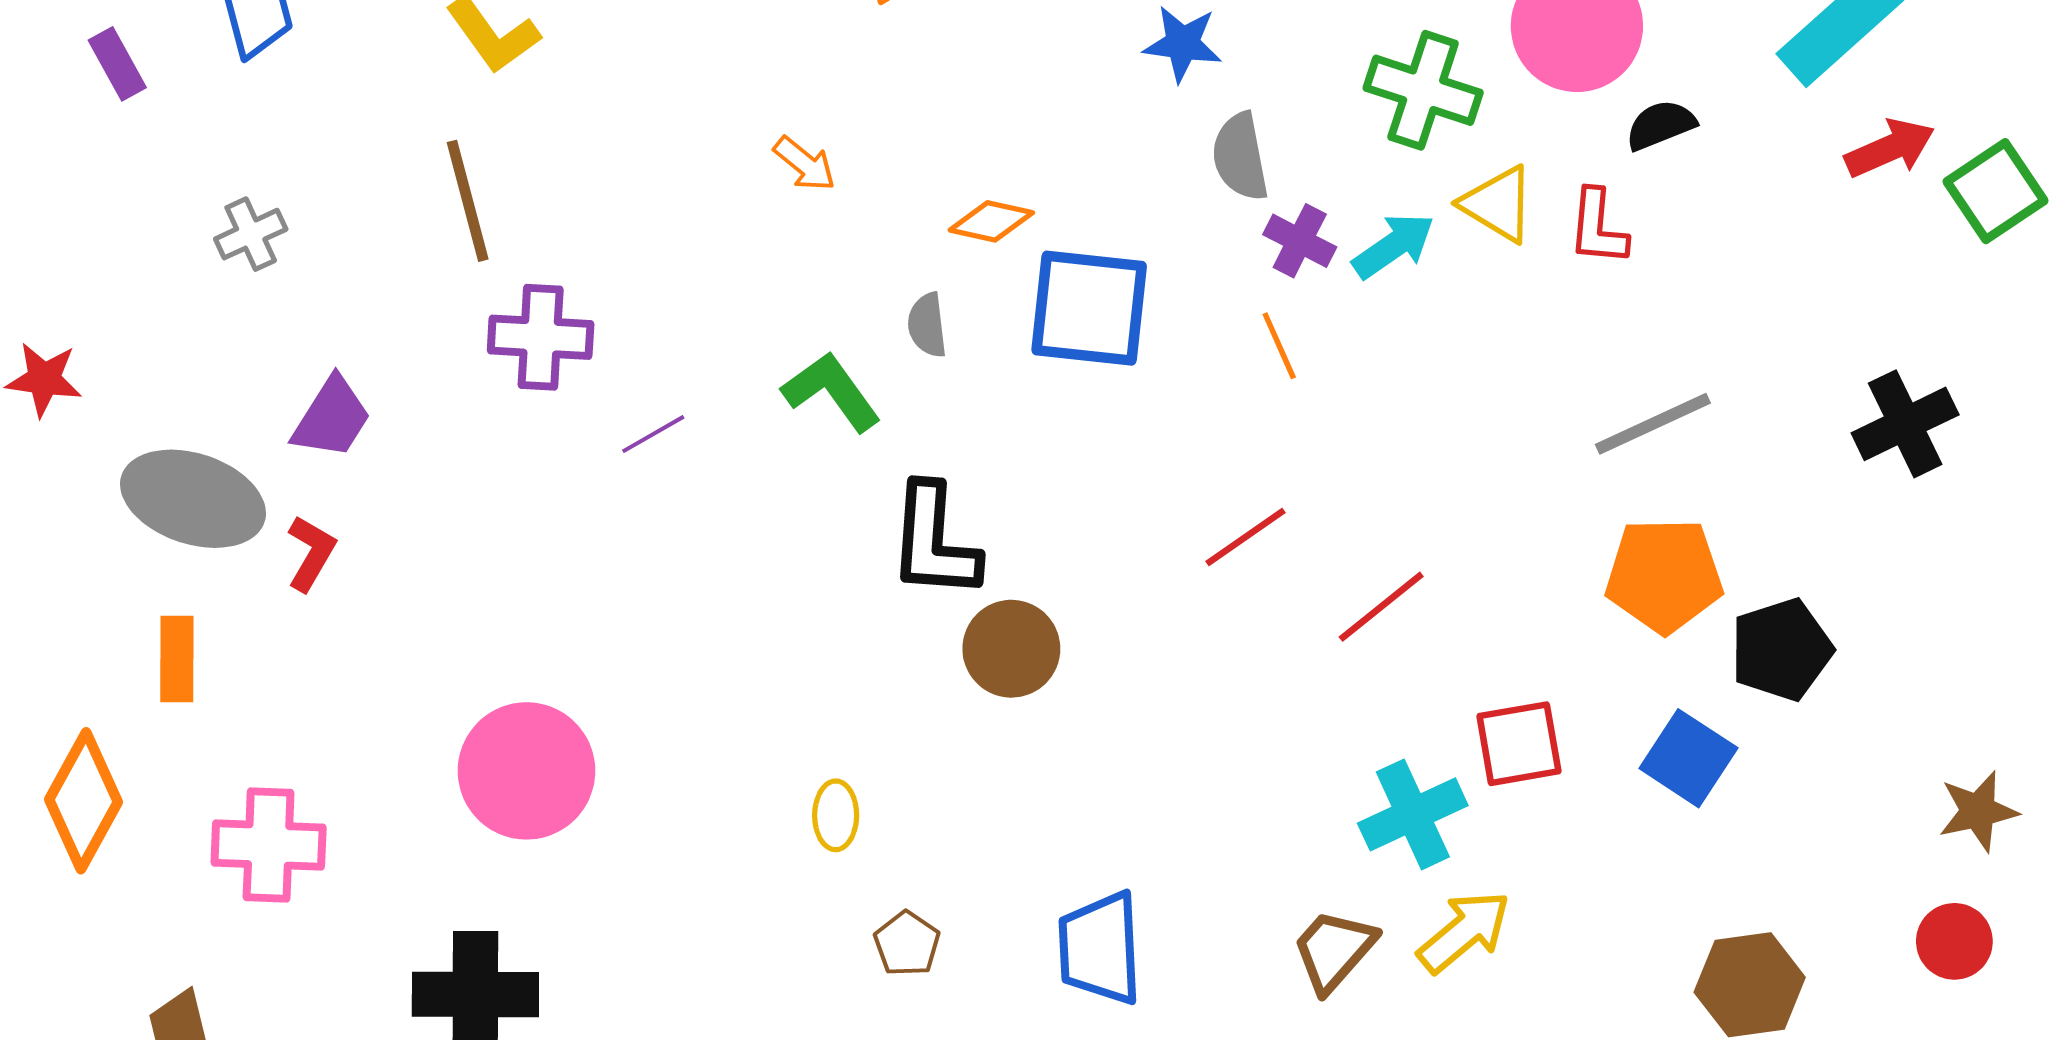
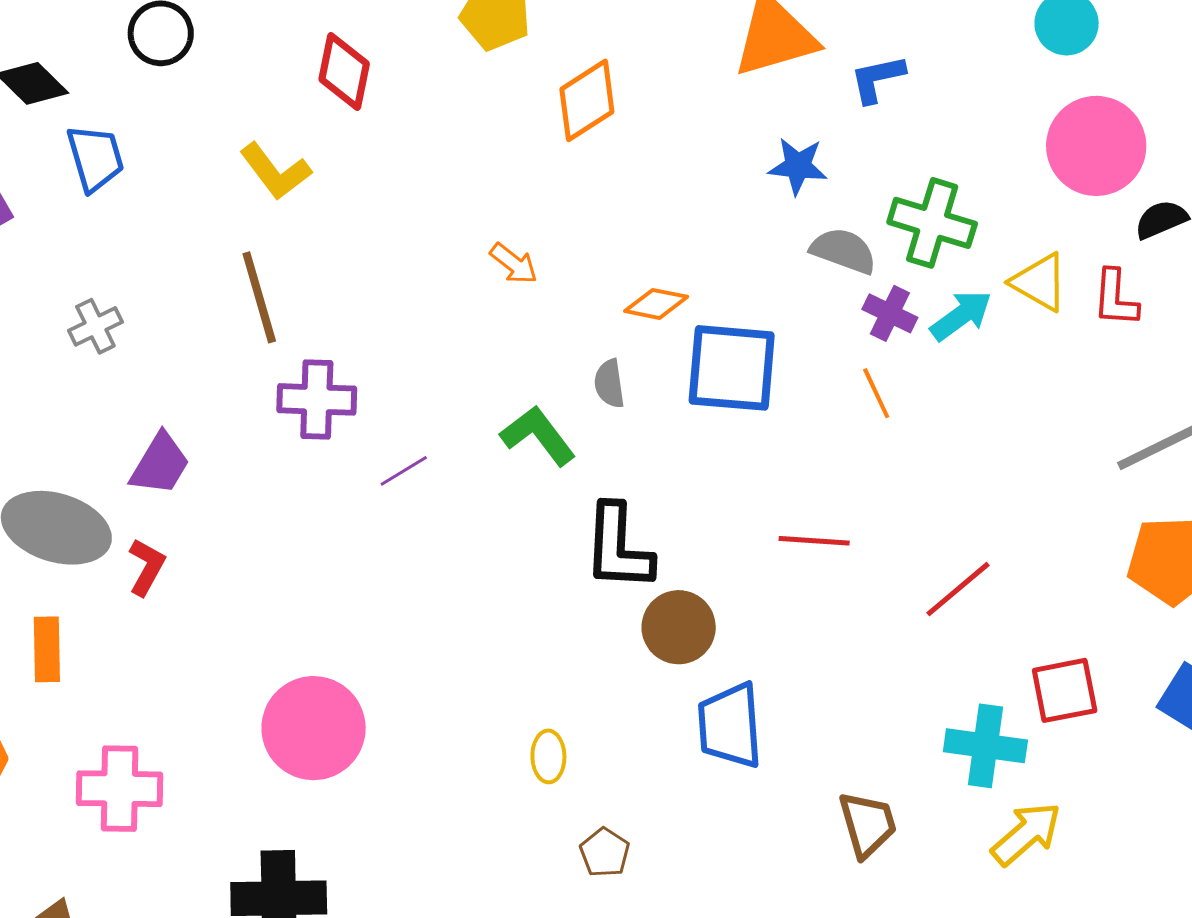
green cross: (1423, 90) -> (932, 223), moved
gray semicircle: (1240, 157) -> (843, 251), turned 122
red line: (1246, 537) -> (814, 541), moved, turned 40
cyan cross: (1413, 814) -> (985, 746), turned 34
blue trapezoid: (1100, 948) -> (730, 726), moved
brown trapezoid: (1334, 950) -> (868, 824), moved, turned 124

